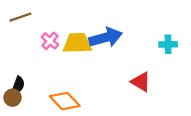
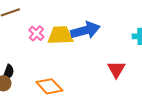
red triangle: (141, 82) -> (116, 69), turned 30

